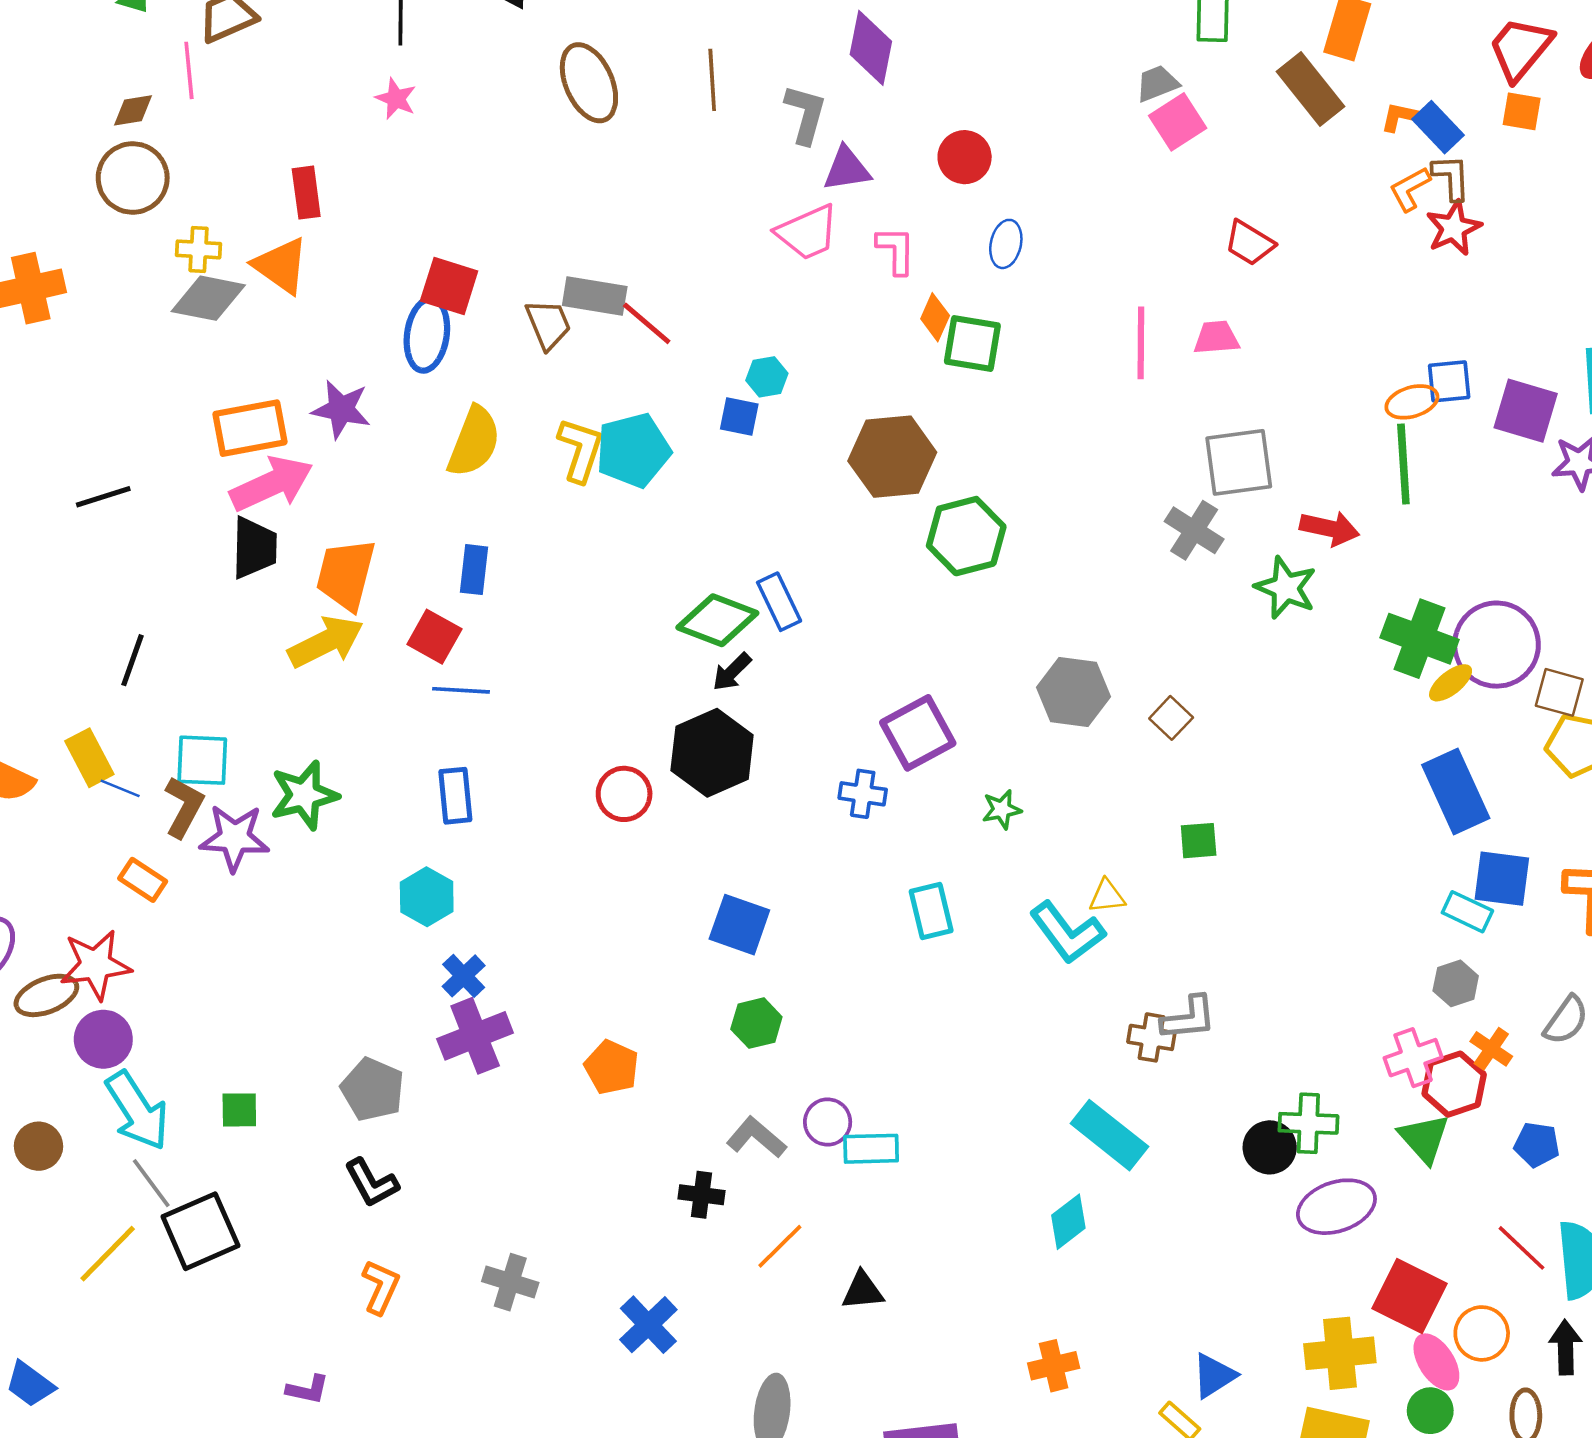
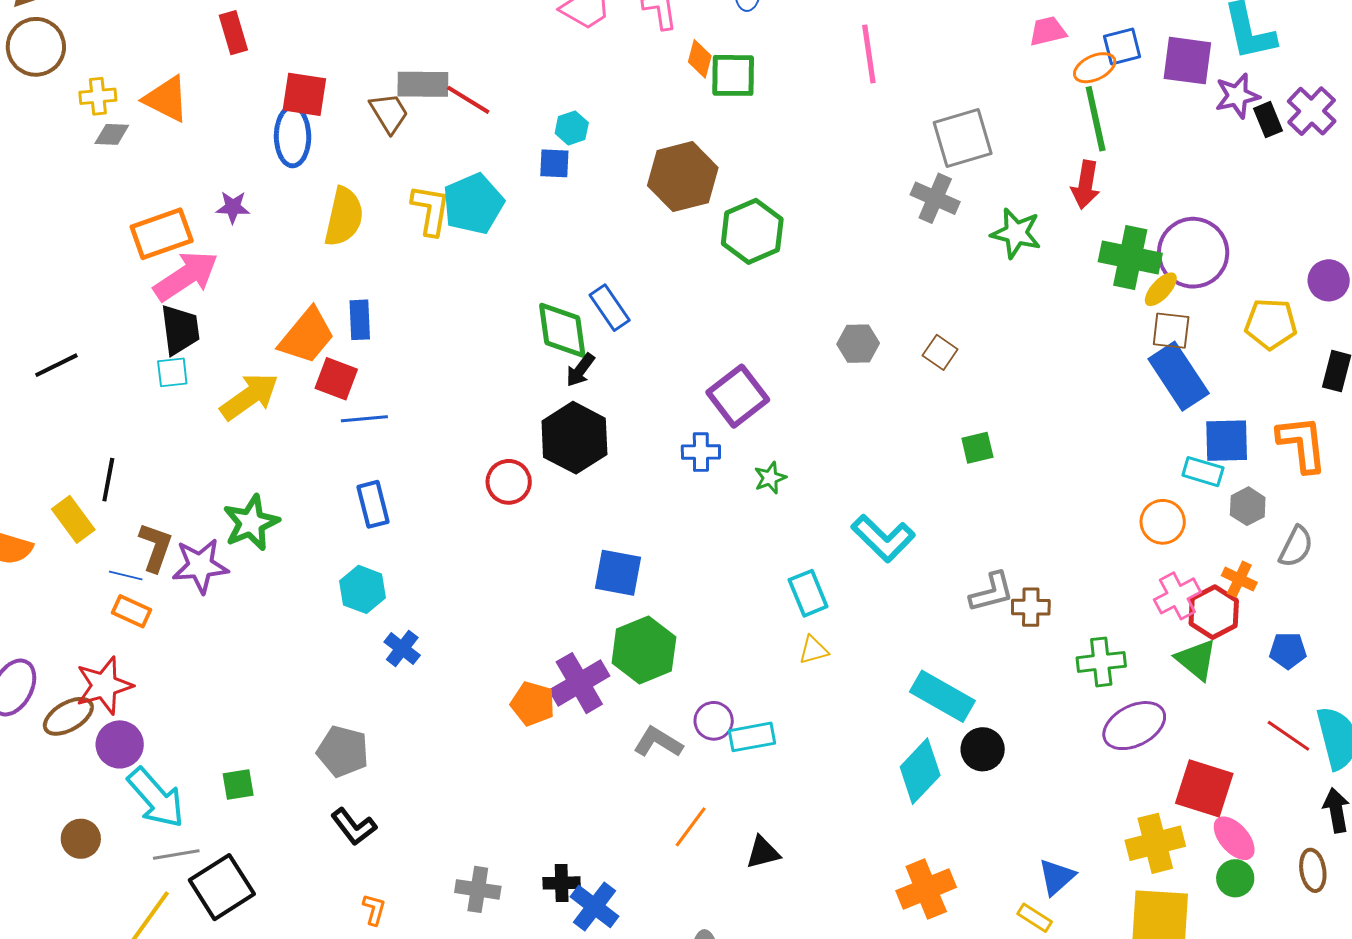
red rectangle: (306, 193) -> (233, 33), moved
gray diamond: (208, 298) -> (112, 134), size x0.6
pink trapezoid: (1216, 338) -> (1048, 31), moved
purple star: (341, 409) -> (233, 207), size x0.7
black line: (103, 497) -> (56, 365), moved
red arrow: (1330, 528) -> (1086, 185), moved, turned 96
orange trapezoid: (346, 574) -> (307, 336), moved, turned -146
green diamond: (717, 620) -> (562, 330), turned 70
black line: (132, 660) -> (108, 480), moved
gray hexagon: (1073, 692) -> (858, 344), size x0.7
brown square: (1559, 692) -> (1171, 331), moved
cyan square: (202, 760) -> (172, 372), moved, size x0.7
blue line: (120, 788) -> (126, 576), moved
green star: (1002, 809) -> (770, 478), moved
yellow triangle: (1107, 896) -> (813, 650), moved
cyan rectangle: (931, 911) -> (808, 593), moved
gray hexagon: (1456, 983) -> (1248, 506), moved
green hexagon: (756, 1023) -> (644, 650), size x1.6
purple cross: (475, 1036) -> (579, 683), moved
brown cross: (1151, 1037) -> (1031, 607), moved
black circle: (1270, 1147) -> (983, 749), moved
gray line: (151, 1183) -> (176, 854), turned -54
black cross: (701, 1195) -> (562, 883), moved
cyan diamond: (1068, 1222) -> (920, 771), size x1.4
orange L-shape: (381, 1287) -> (374, 909), size x0.7
orange circle: (1482, 1333) -> (1163, 522), moved
orange cross: (1054, 1366) -> (926, 889), size x1.4

